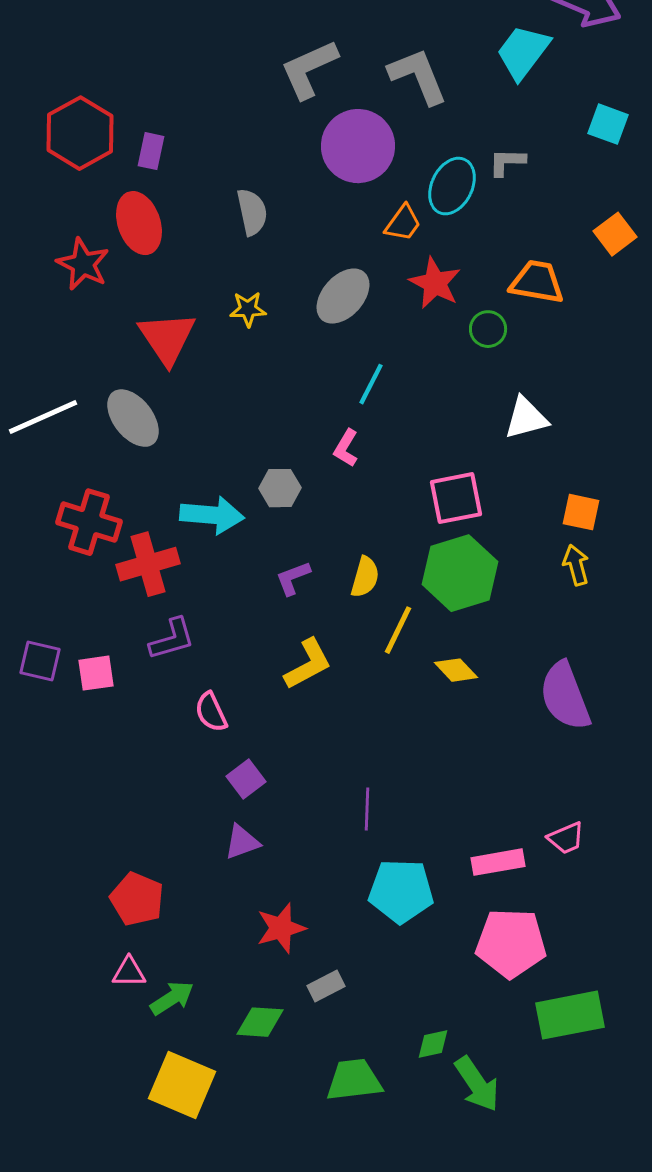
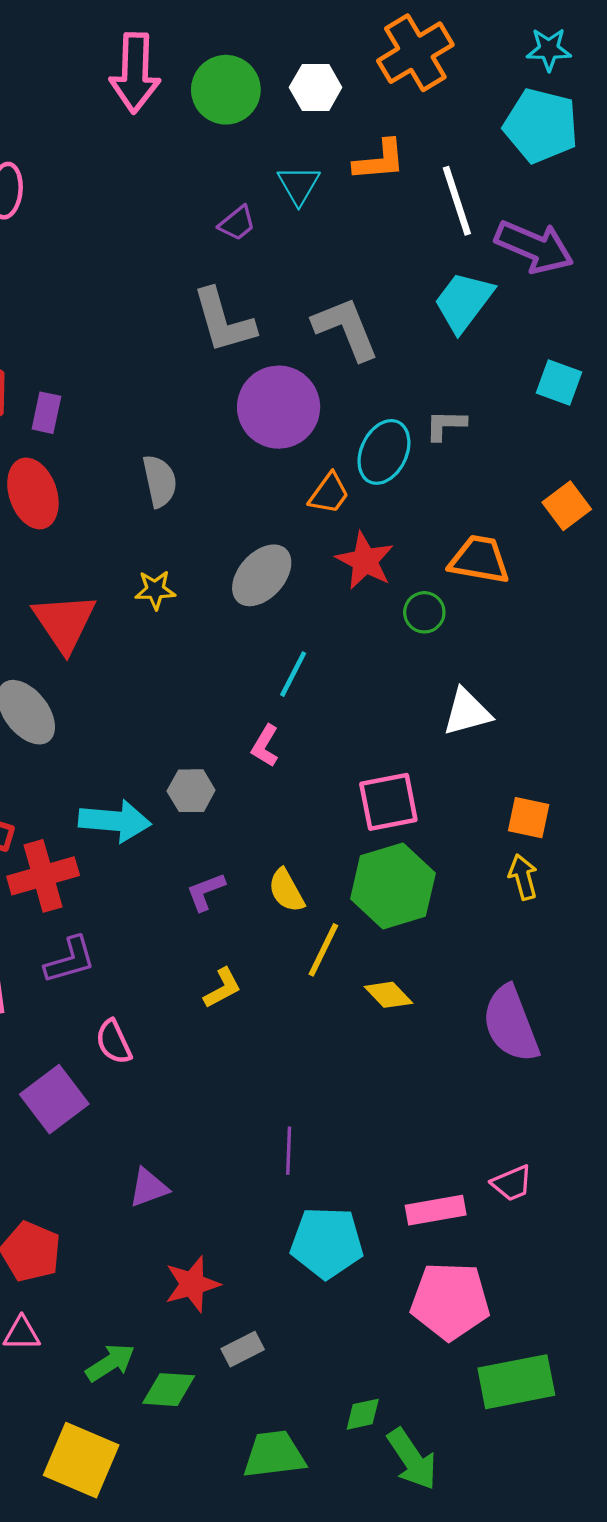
gray L-shape: (309, 69) -> (224, 321), turned -82
yellow semicircle: (365, 577) -> (286, 890), turned 135
yellow L-shape: (308, 664) -> (222, 988), size x0.7
purple square: (246, 779) -> (54, 1099), moved, size x1.5
green arrow: (172, 998) -> (110, 1363), moved

